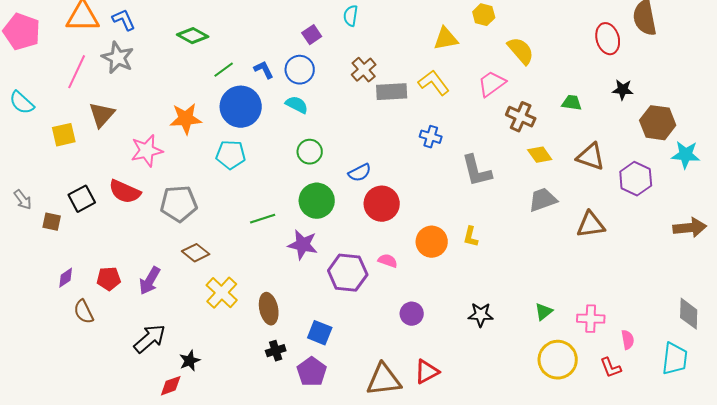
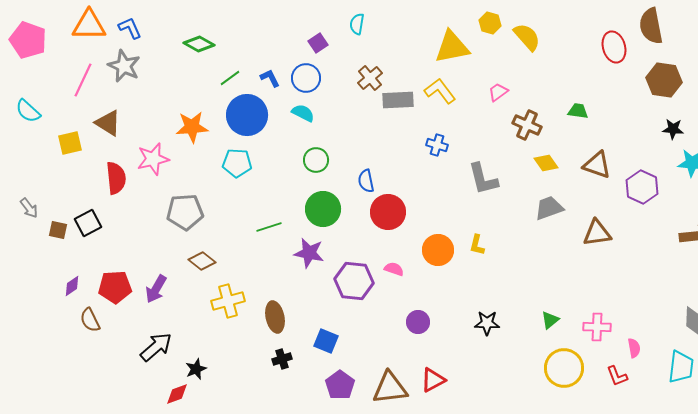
yellow triangle: (446, 39) -> (452, 47), size x1.4
yellow semicircle: (521, 51) -> (527, 37), moved
pink trapezoid: (492, 84) -> (498, 92), size x0.7
black star: (623, 90) -> (673, 129), moved
brown triangle: (102, 115) -> (108, 123), turned -40
brown hexagon: (658, 123) -> (664, 80), moved
blue semicircle: (360, 173) -> (366, 181), turned 105
red semicircle: (125, 192) -> (116, 178), moved, turned -120
black square: (82, 199) -> (88, 223), moved
red pentagon: (109, 279) -> (115, 287), size x1.4
yellow cross: (222, 293) -> (228, 301), turned 32
purple pentagon: (312, 372) -> (340, 385), moved

